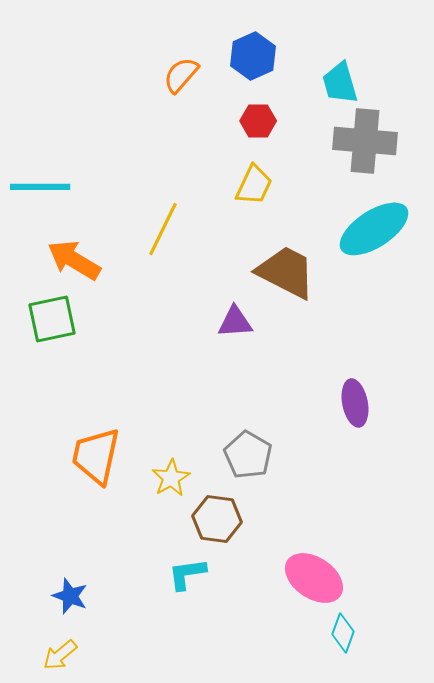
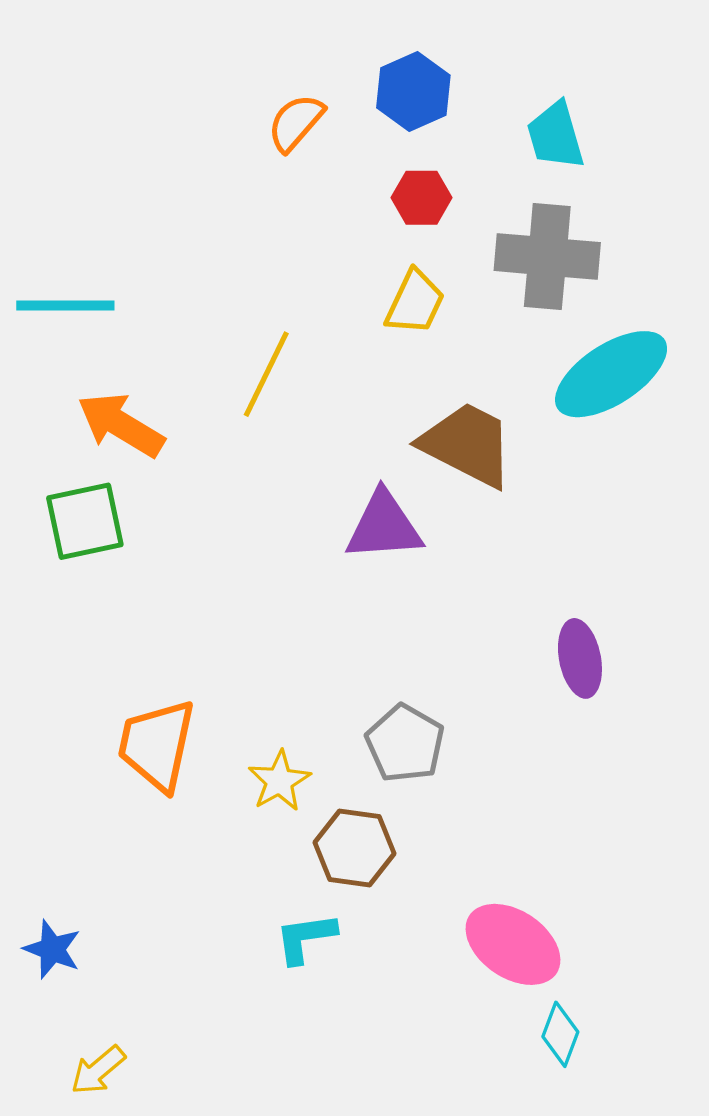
gray cross: (365, 141) -> (547, 257), moved
purple triangle: (235, 322) -> (384, 526), size x1.4
blue star: (70, 596) -> (52, 949), moved

